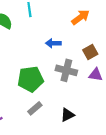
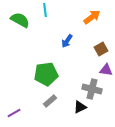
blue arrow: (53, 43) -> (67, 41), turned -56
gray cross: (66, 70) -> (92, 89), moved

